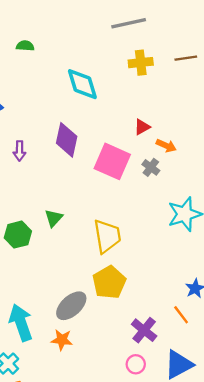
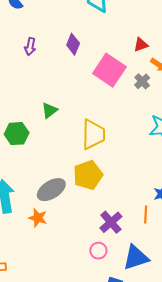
purple diamond: (67, 140) -> (73, 44), size x0.7
green hexagon: (18, 235) -> (17, 134), moved
orange line: (181, 315) -> (146, 214), turned 30

